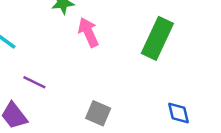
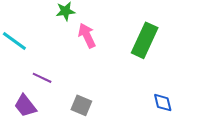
gray square: (98, 113) -> (81, 105), moved

